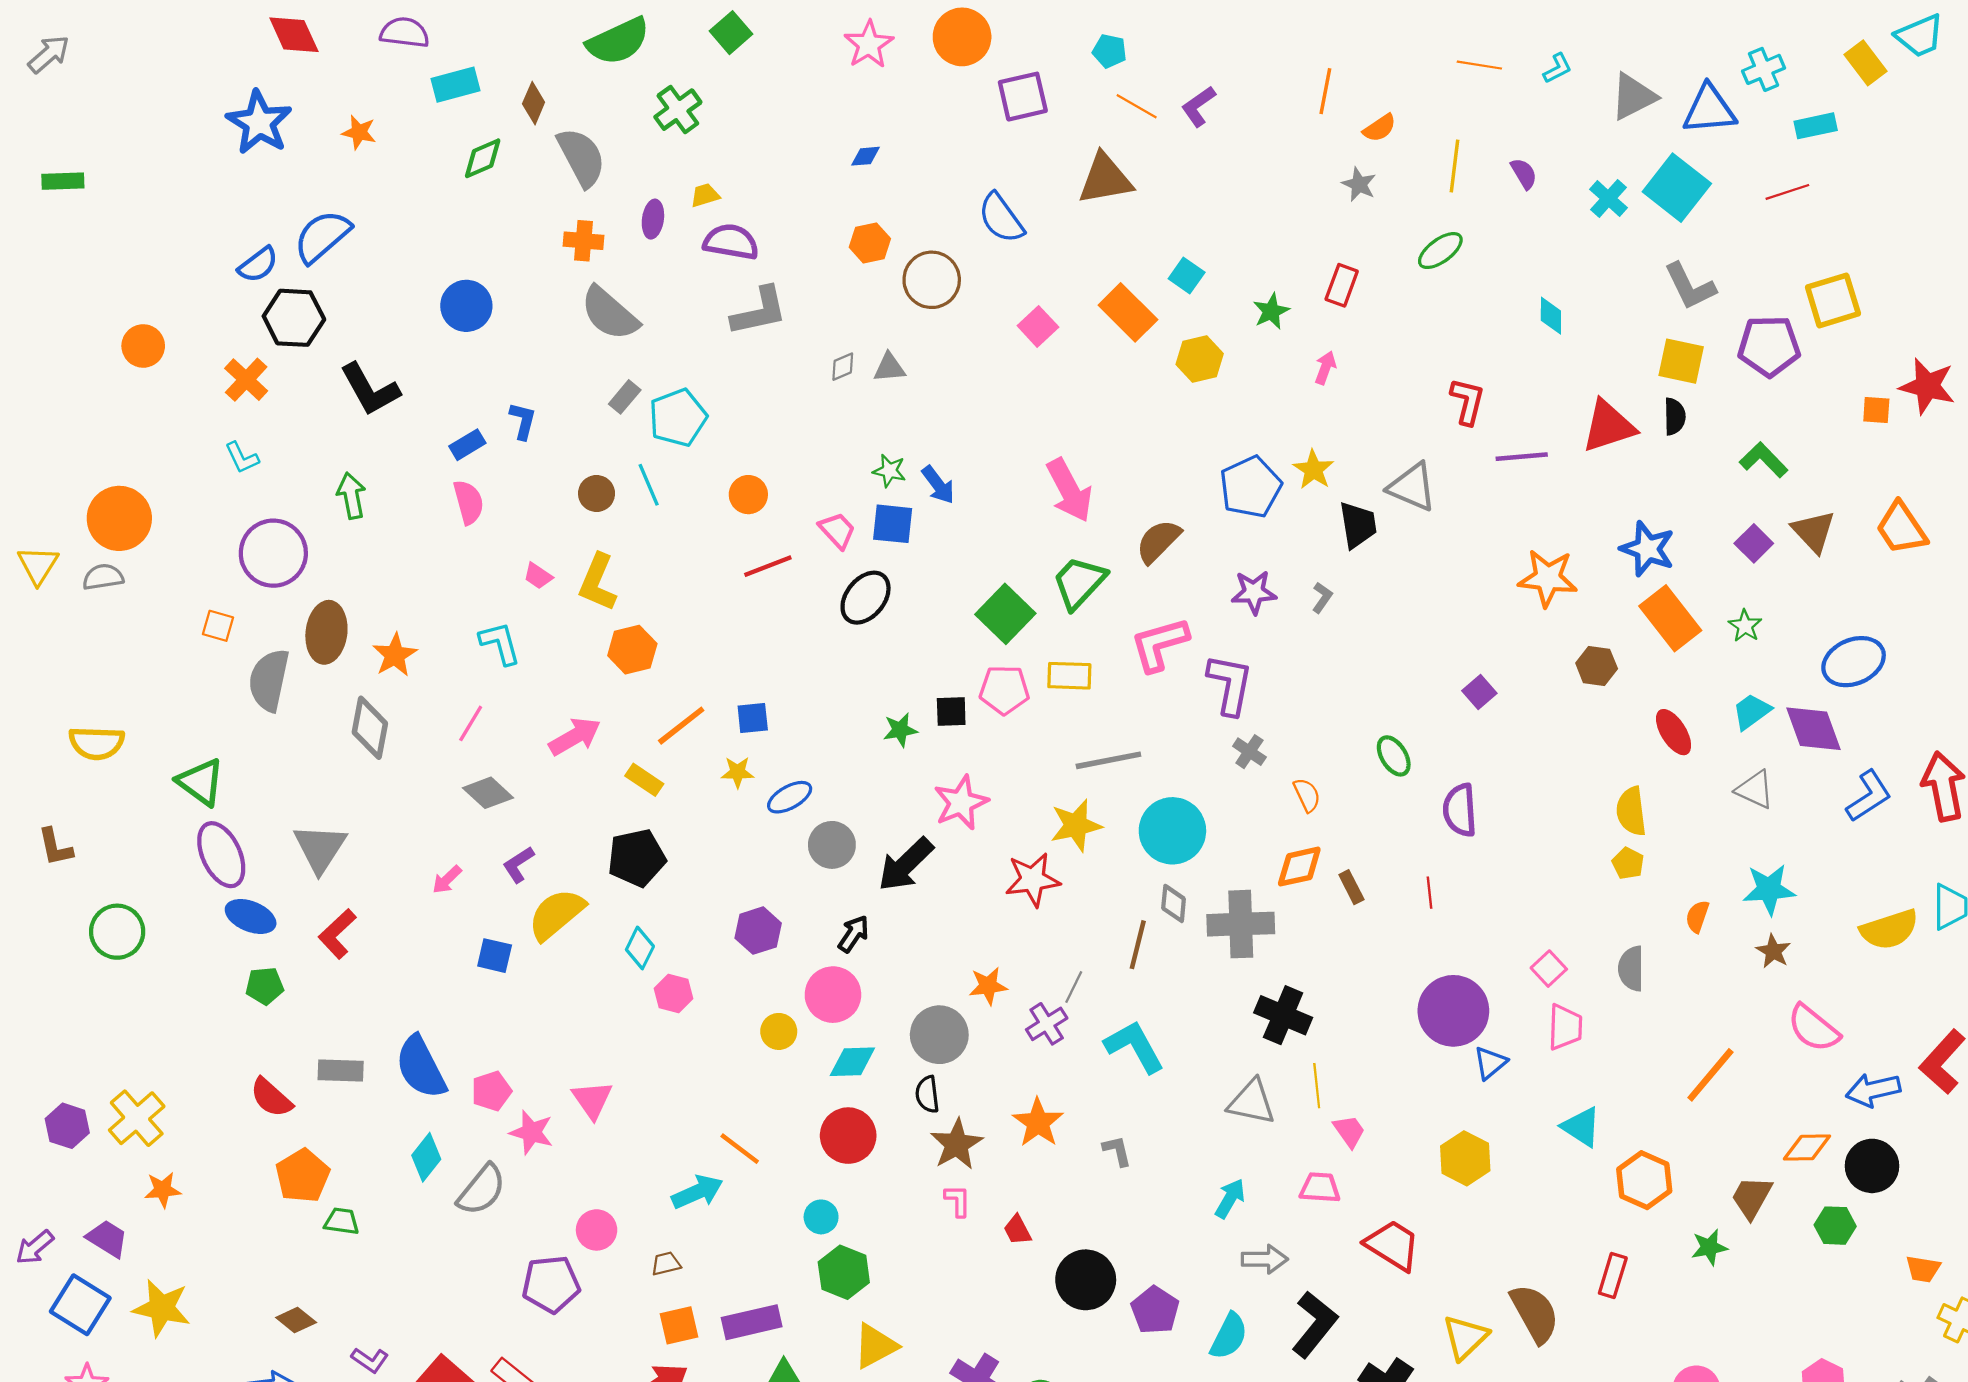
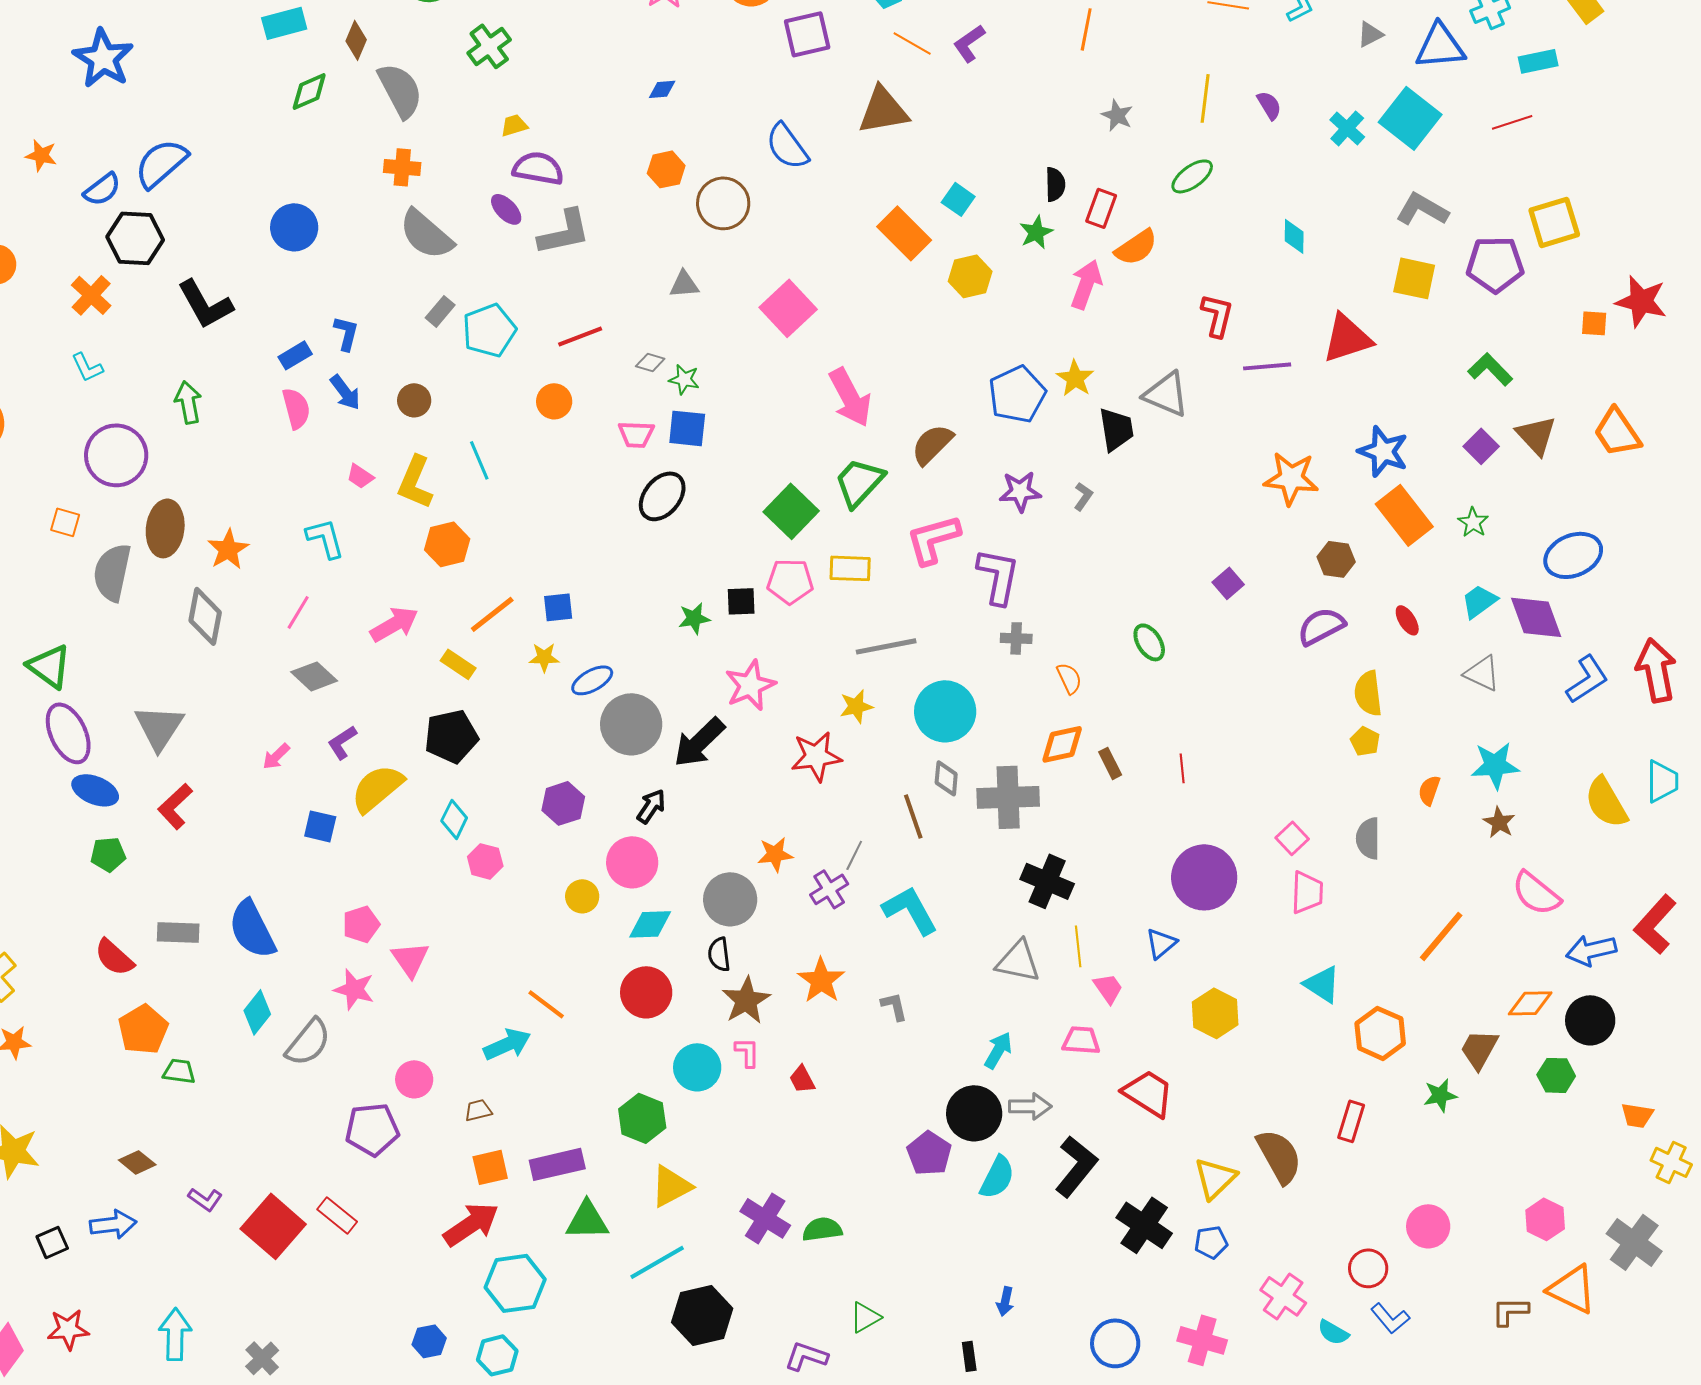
gray triangle: (1633, 97) -> (1370, 34), size x0.6
orange semicircle: (1380, 128) -> (1136, 247), moved, size x1.4
orange star: (359, 132) -> (41, 155), moved
purple ellipse: (653, 219) -> (506, 209), moved, turned -52
gray L-shape: (1690, 286) -> (1422, 209), turned 146
pink square: (1038, 326) -> (788, 308), moved, size x1.5
gray diamond: (843, 367) -> (650, 362), moved, turned 40
pink arrow: (1325, 368) -> (1086, 284), size x1.6
black semicircle: (1675, 416) -> (1055, 184), moved
cyan line: (649, 485) -> (479, 460), moved
blue arrow: (938, 485) -> (345, 392), moved
pink trapezoid: (837, 530) -> (636, 434), turned 135
red line: (768, 566) -> (580, 336), moved
red ellipse: (1674, 732) -> (1407, 620), size x0.7
gray cross: (1249, 752) -> (1016, 638), turned -32
purple semicircle: (1460, 810) -> (1321, 626), moved, turned 66
yellow star: (1076, 825) -> (856, 706), size x0.7
gray circle: (832, 845) -> (631, 724), size x1.4
yellow semicircle: (1889, 930) -> (1606, 802), turned 78
brown line: (1138, 945) -> (913, 816), turned -33
blue triangle: (1490, 1063) -> (1161, 943), moved
pink pentagon: (491, 1091) -> (361, 924), moved
cyan circle: (821, 1217) -> (697, 1067), moved, size x1.5
black circle: (1086, 1280) -> (974, 1113), moved

